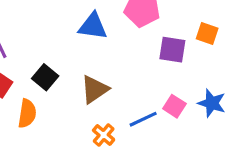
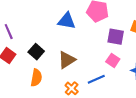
pink square: (174, 106) -> (113, 60), moved
orange semicircle: (27, 113) -> (36, 78), moved

